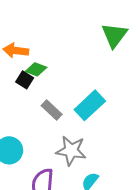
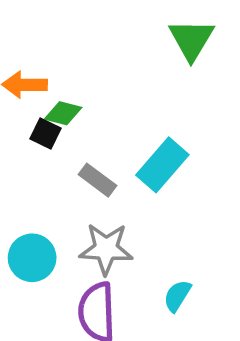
gray star: (71, 151) -> (106, 249), moved

